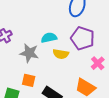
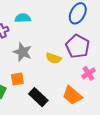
cyan semicircle: (49, 38) -> (23, 18), moved
orange square: (29, 80) -> (17, 79), turned -32

